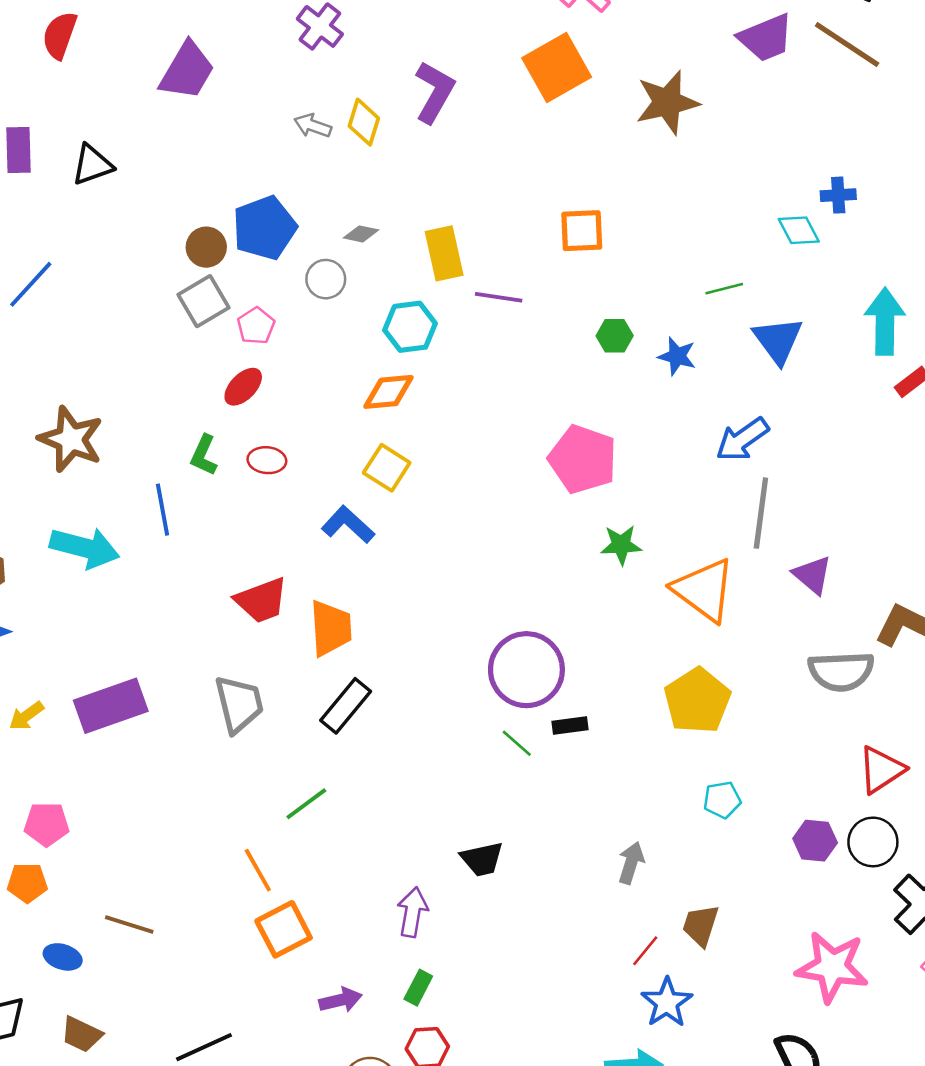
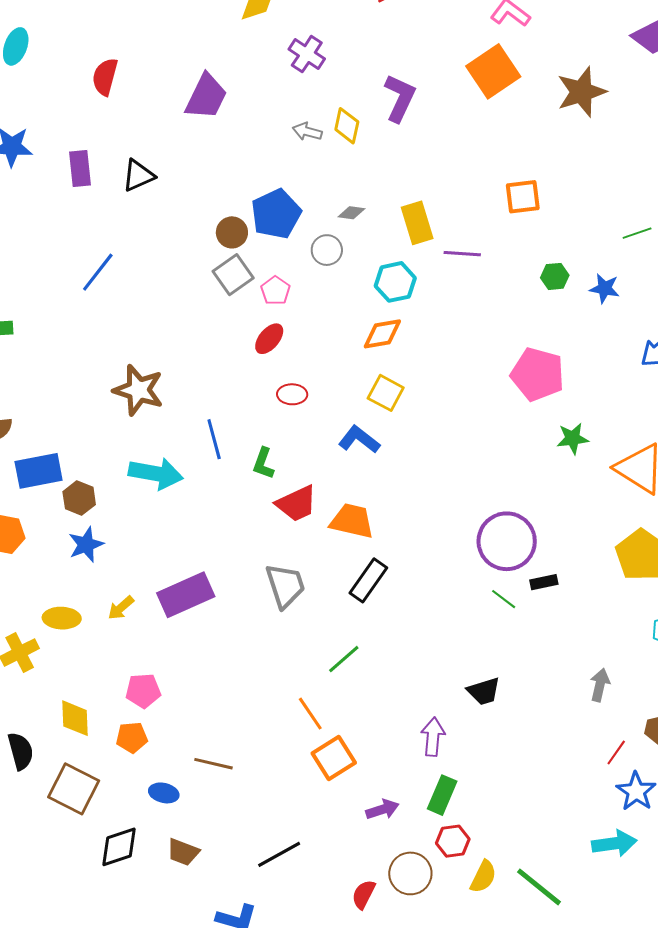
green L-shape: (204, 455) -> (263, 463), moved
orange trapezoid: (331, 628) -> (352, 521), turned -69
green rectangle: (418, 988) -> (442, 795), size x1.4

